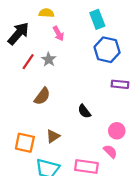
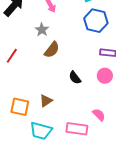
red line: (28, 62) -> (12, 56), moved
brown semicircle: (42, 96) -> (52, 50), moved
pink circle: (117, 131) -> (105, 76), moved

